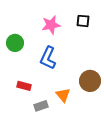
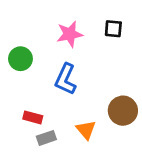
gray rectangle: (41, 106) -> (46, 138), moved

